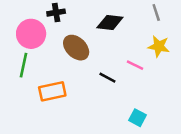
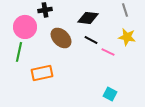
black line: (107, 78) -> (91, 40), moved

